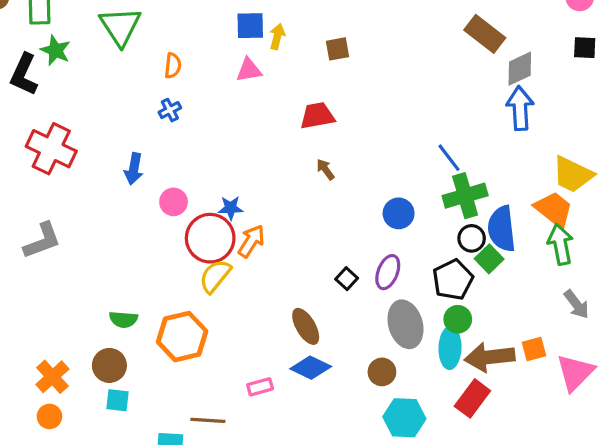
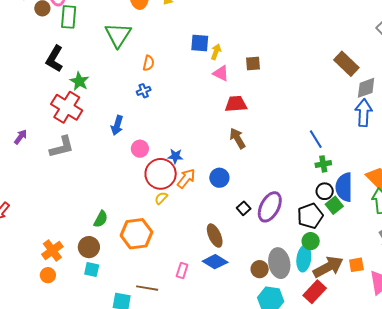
green star: (55, 50) -> (79, 81), moved
pink triangle: (249, 70) -> (221, 73), moved, turned 30
brown arrow: (325, 169) -> (237, 138), size x1.5
green cross: (465, 196) -> (323, 164), size x0.6
blue circle: (399, 213) -> (219, 178), moved
gray L-shape: (42, 241) -> (62, 147), moved
purple ellipse: (388, 272) -> (270, 207), size x1.4
yellow semicircle: (215, 276) -> (161, 198), size x0.6
green semicircle: (123, 319) -> (101, 219), turned -72
gray ellipse: (405, 324) -> (279, 263), moved
brown arrow: (490, 357) -> (328, 267), turned 152
pink rectangle: (260, 387) -> (182, 270), turned -63

